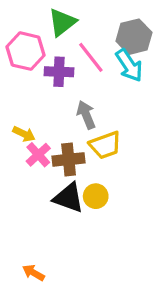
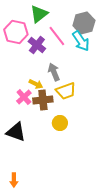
purple cross: (59, 72) -> (37, 45), turned 36
yellow arrow: (24, 134) -> (36, 84), moved
black triangle: (69, 198) -> (16, 132), moved
orange arrow: (33, 273) -> (14, 180), moved, turned -120

